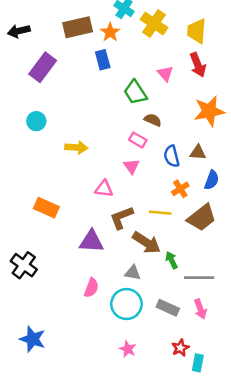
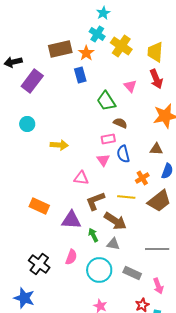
black arrow: (19, 31) -> (13, 62), moved
pink rectangle: (138, 140) -> (108, 139), turned -40
blue semicircle: (172, 156) -> (123, 154), moved
orange rectangle: (46, 208) -> (39, 206), moved
green arrow: (172, 260) -> (93, 235), moved
black cross: (24, 265) -> (39, 264), moved
gray triangle: (133, 273) -> (113, 244), moved
pink arrow: (200, 309) -> (158, 286), moved

